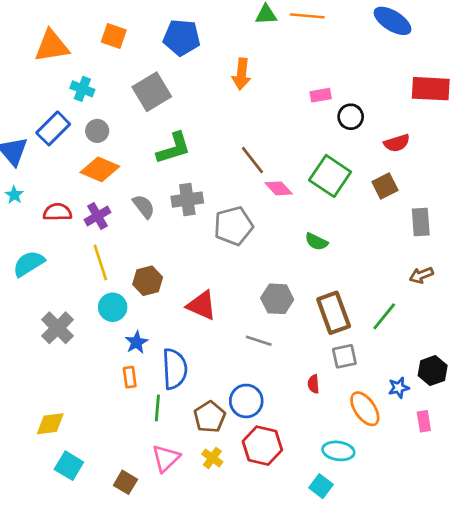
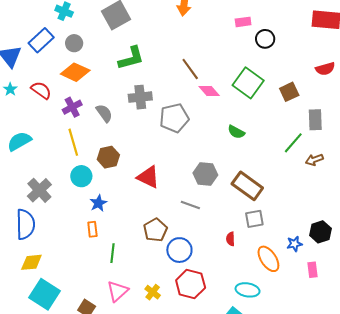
red semicircle: (397, 143) -> (325, 69), moved
gray semicircle: (144, 206) -> (104, 113), moved
red semicircle: (57, 212) -> (41, 90), moved, turned 35
brown rectangle: (334, 313) -> (247, 186), turned -36
green line: (384, 316) -> (293, 143), moved
blue semicircle: (175, 369) -> (25, 224), moved
brown pentagon: (210, 417) -> (155, 230), moved
cyan square: (69, 466) -> (45, 294), size x1.4

